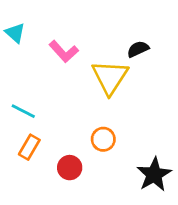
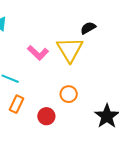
pink L-shape: (64, 51) -> (38, 53), moved

